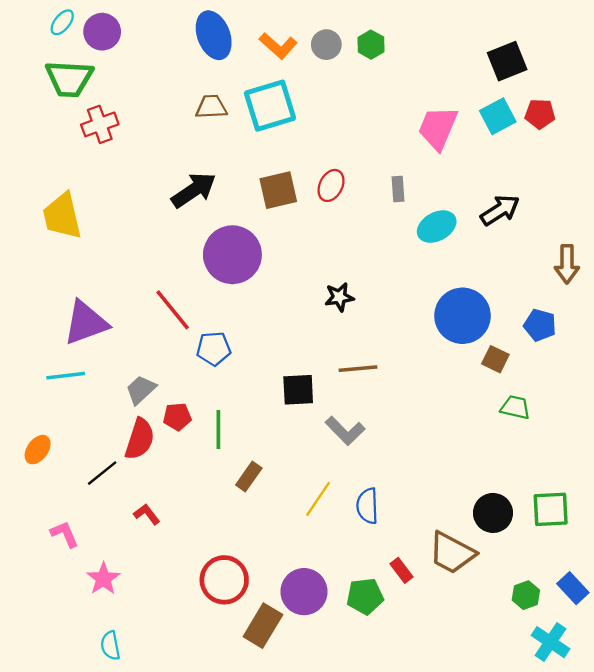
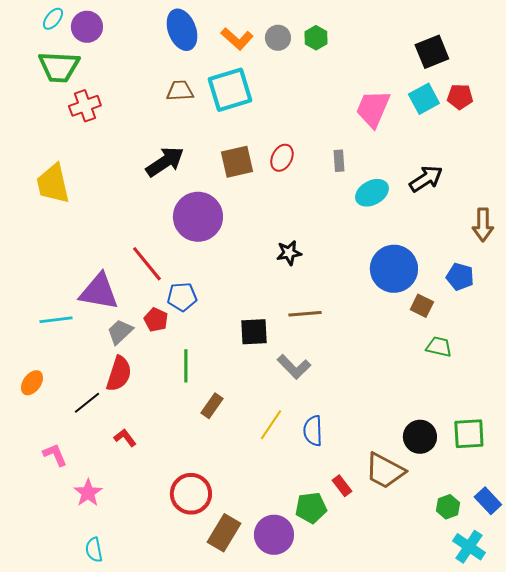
purple triangle: (86, 323) -> (99, 292), moved, turned 30
red pentagon: (177, 417) -> (156, 320), moved, turned 30
purple circle: (304, 592) -> (274, 535), moved

